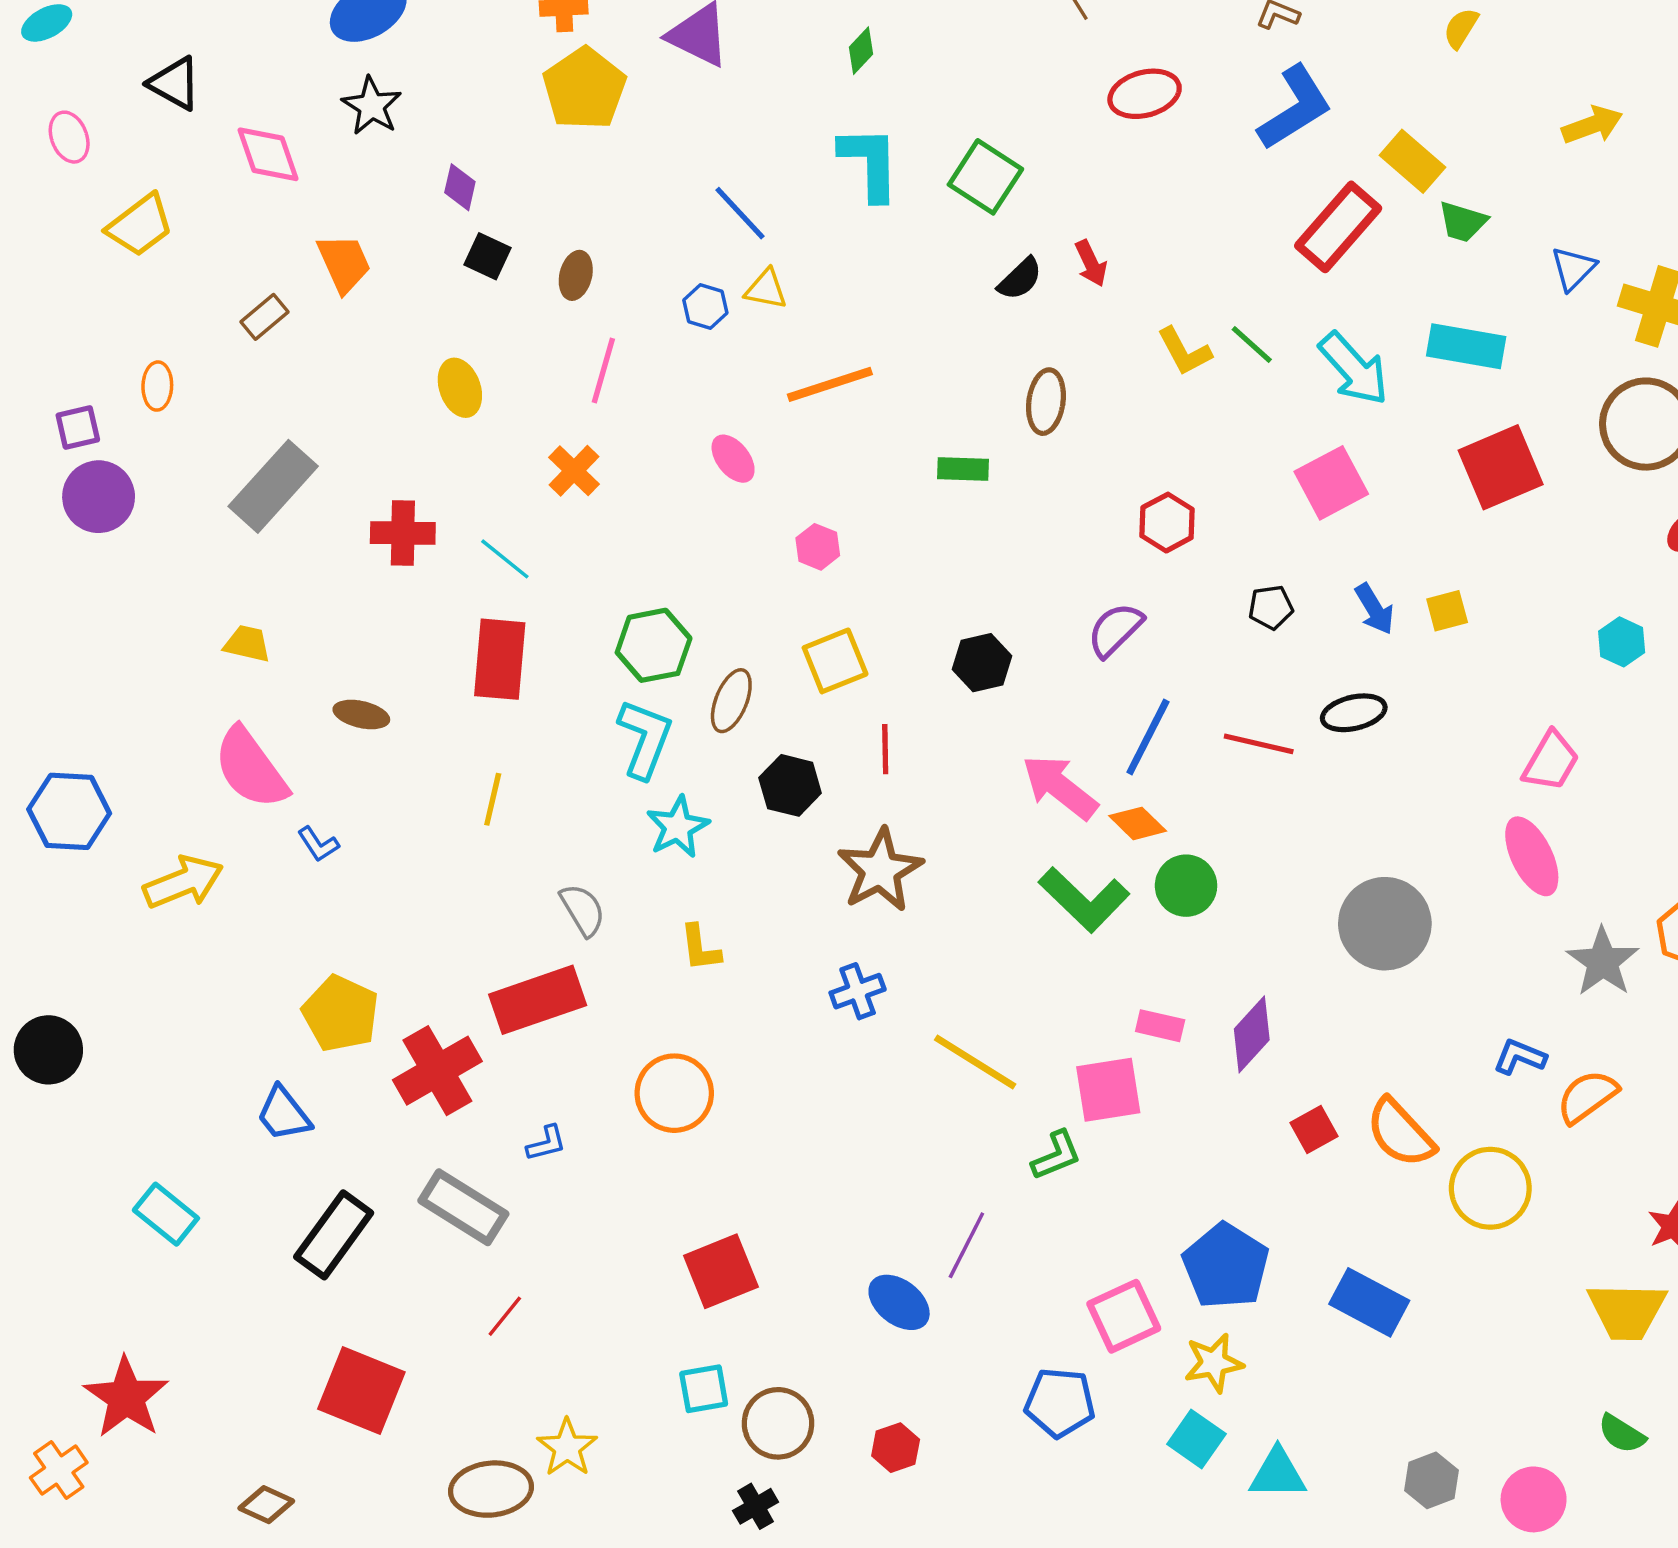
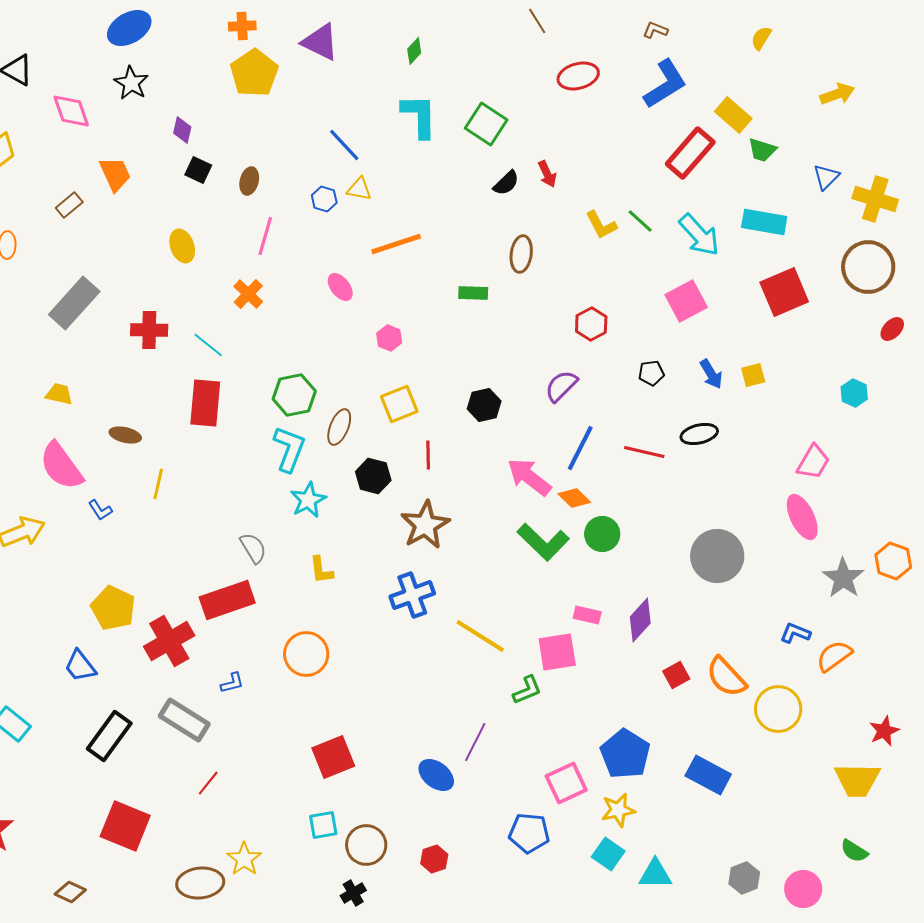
yellow line: (493, 799) -> (158, 484), moved
blue cross: (858, 991) -> (412, 595), size x1.4

